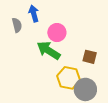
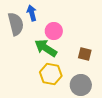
gray semicircle: (17, 25) -> (16, 24), size x1.6
yellow hexagon: (69, 78) -> (51, 74), moved

